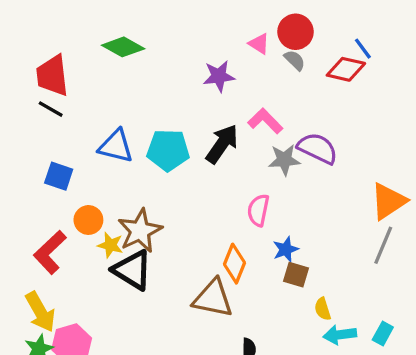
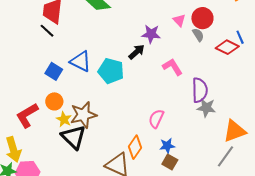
black arrow: (222, 144) -> (137, 52), moved, size x0.7
purple semicircle: (318, 148) -> (200, 90), turned 50
gray star: (284, 160) -> (206, 108), moved
blue square: (59, 176) -> (54, 71), moved

